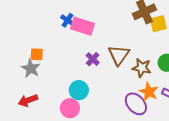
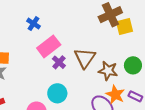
pink rectangle: (83, 26) -> (49, 46), moved, turned -55
cyan circle: (79, 90) -> (57, 93), moved

